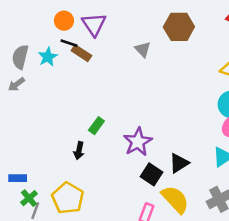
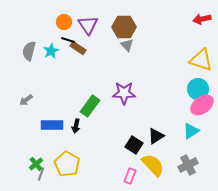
brown hexagon: (179, 27) -> (124, 27), moved
gray arrow: (16, 84) -> (26, 100), moved
green rectangle: (96, 126) -> (90, 106), size x1.5
purple star: (138, 142) -> (124, 93), moved, turned 30
blue rectangle: (18, 178) -> (52, 125), moved, size x1.5

